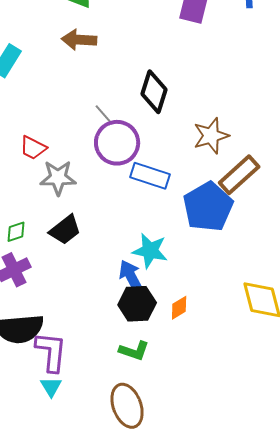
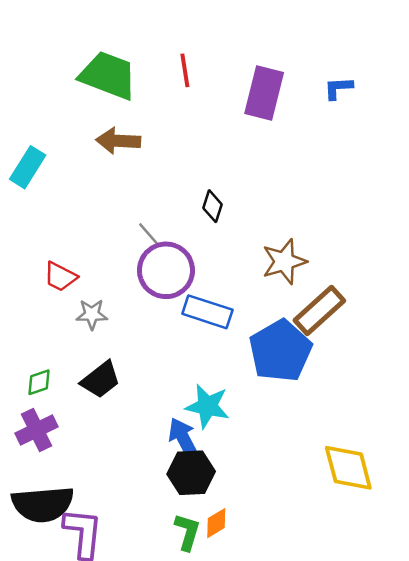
black diamond: (154, 92) -> (212, 206), size x0.6
gray star: (58, 178) -> (92, 314), size x0.7
orange diamond: (179, 308) -> (216, 523), moved
green L-shape: (134, 351) -> (187, 532), turned -92

